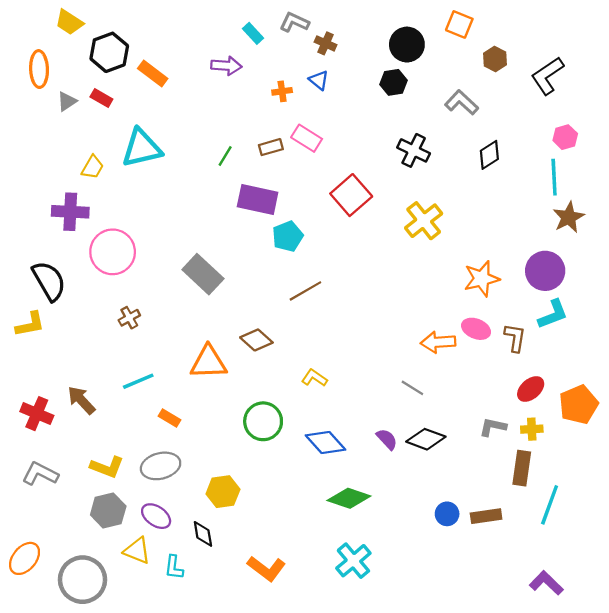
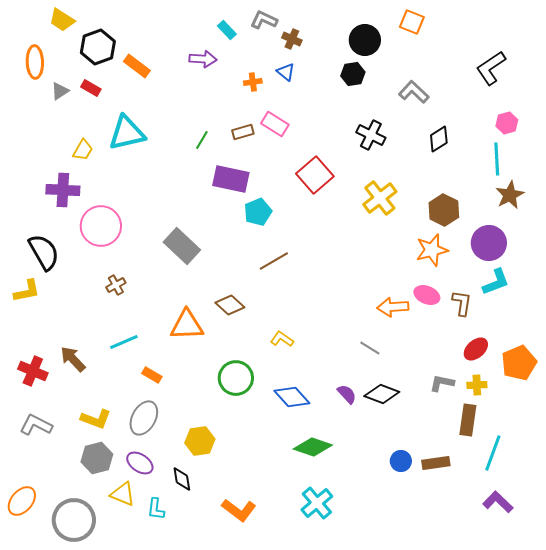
brown hexagon: (495, 59) -> (444, 210), moved, size x1.4
gray ellipse: (161, 466) -> (144, 418), turned -48
purple L-shape: (546, 583) -> (498, 502), moved

